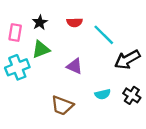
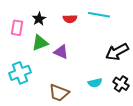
cyan line: (104, 35) -> (99, 15), moved, turned -35
purple triangle: (75, 66) -> (61, 52), moved
cyan cross: (17, 67) -> (20, 73), moved

